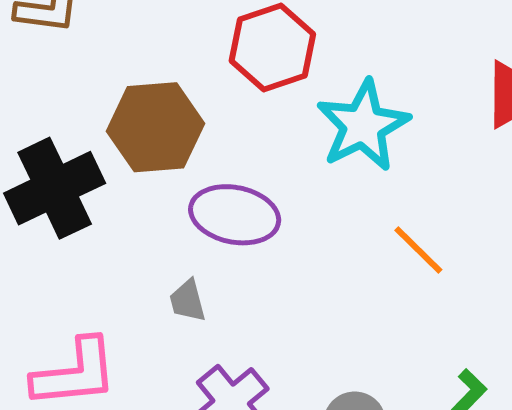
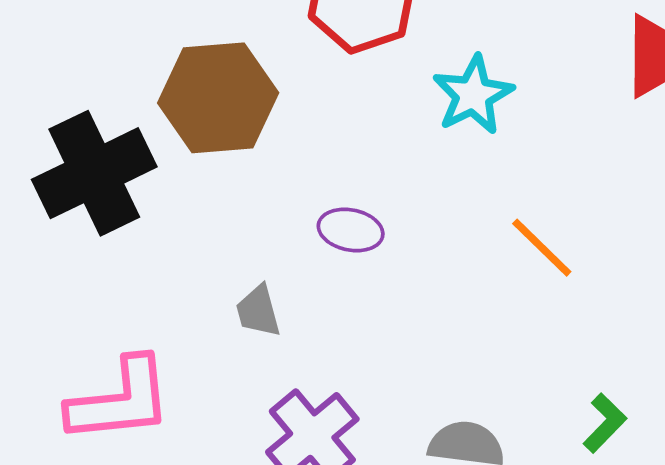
cyan star: (363, 126) -> (473, 95), size x0.7
purple ellipse: (235, 215) -> (351, 230), moved, size x0.6

